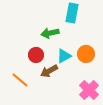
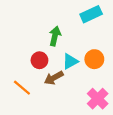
cyan rectangle: (72, 13) -> (91, 14), moved, turned 54
green arrow: (50, 33) -> (55, 36), turned 114

